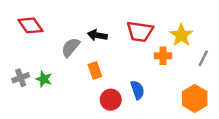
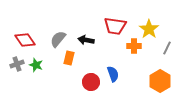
red diamond: (30, 25) -> (25, 40), moved
black arrow: (97, 35) -> (86, 40), moved
orange rectangle: (95, 70) -> (69, 58), moved, turned 32

